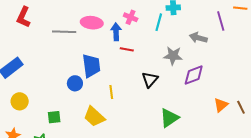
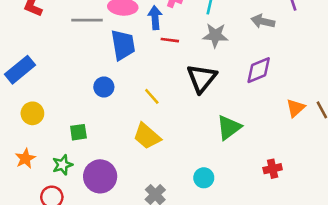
gray star: (173, 56) -> (215, 35), moved
blue trapezoid: (91, 66) -> (123, 45), moved
black triangle: (150, 80) -> (202, 78), size x1.4
yellow line: (111, 92) -> (152, 96), turned -32
yellow trapezoid: (94, 117) -> (147, 136), moved

